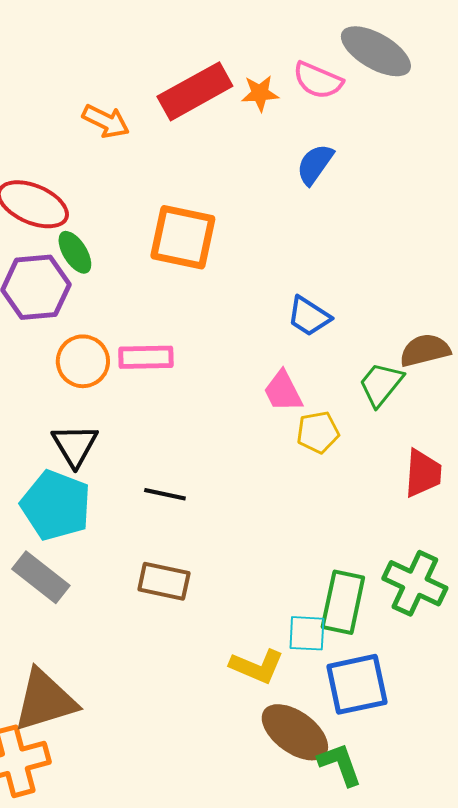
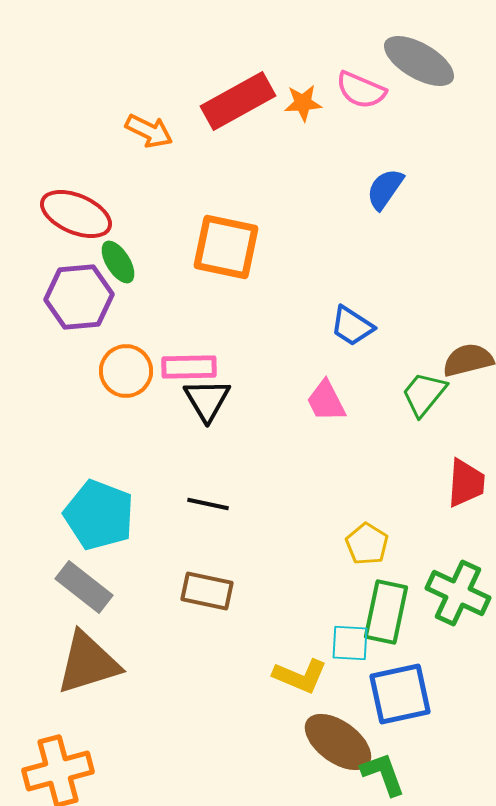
blue semicircle: (315, 164) -> (385, 189), moved
yellow pentagon: (318, 432) -> (367, 544), moved, turned -30
black triangle: (75, 445) -> (207, 400), moved
brown triangle: (45, 700) -> (88, 663), moved

